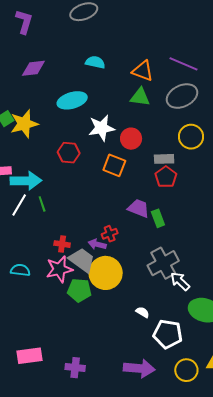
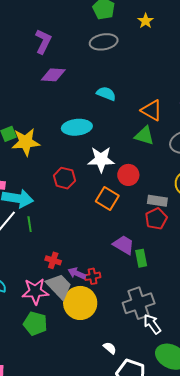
purple diamond: (33, 68) -> (53, 75), moved
red cross: (110, 234) -> (93, 276), moved
red cross: (62, 244) -> (53, 260), moved
green pentagon: (79, 290) -> (35, 324), moved

